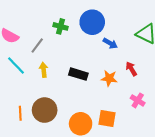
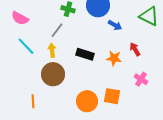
gray line: (37, 45) -> (57, 30), moved
brown circle: (45, 110) -> (53, 74), moved
orange line: (20, 113) -> (33, 101), moved

